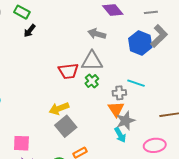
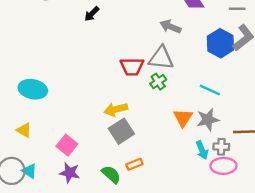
gray cross: (119, 93) -> (221, 147), moved
gray star: (126, 121) -> (208, 120), moved
cyan arrow: (120, 135) -> (202, 150), moved
pink square: (21, 143) -> (67, 145), turned 30

